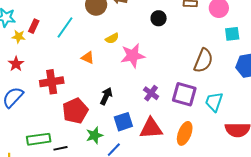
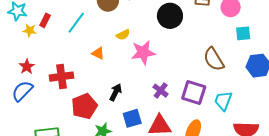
black circle: (159, 18) -> (170, 16), size x1.6
brown semicircle: (203, 61) -> (214, 59), turned 125
red star: (16, 64) -> (27, 67), moved

